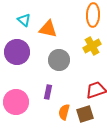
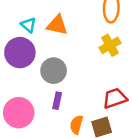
cyan triangle: (24, 20) -> (28, 25), moved
gray circle: (59, 60) -> (54, 71), moved

